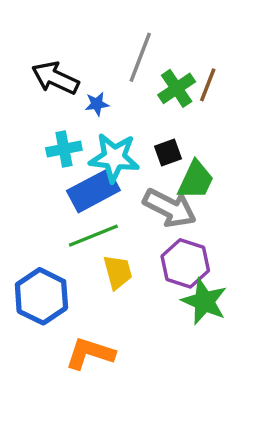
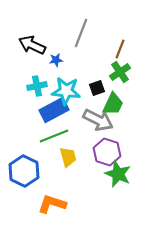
green cross: (177, 88) -> (120, 72), moved

